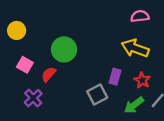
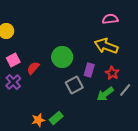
green circle: (64, 49) -> (62, 57), moved
pink square: (25, 65) -> (13, 60), turned 32
purple cross: (33, 98) -> (13, 82), moved

